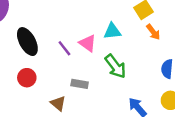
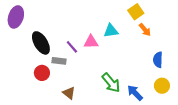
pink triangle: (88, 43) -> (91, 42), turned -35
green arrow: (115, 66) -> (111, 83), moved
gray rectangle: (80, 84) -> (59, 61), moved

